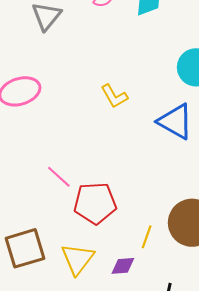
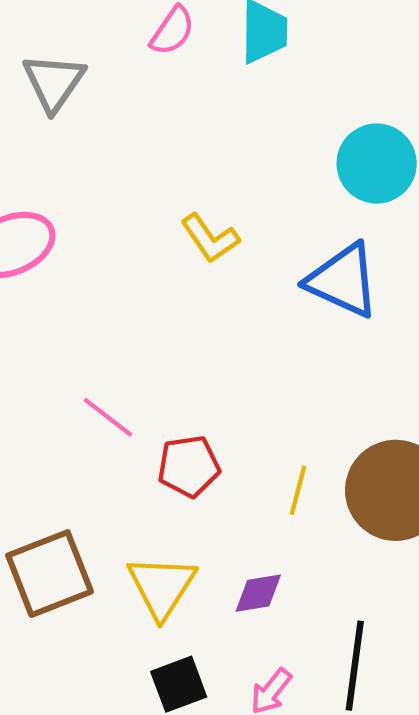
red pentagon: (95, 203) -> (189, 466), size x0.7
yellow line: (147, 237) -> (298, 490), moved

